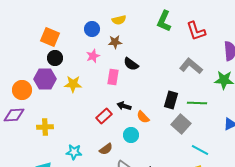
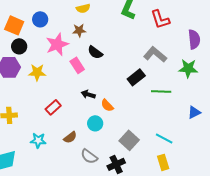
blue circle: (92, 29) -> (40, 19), moved
pink star: (93, 56) -> (57, 44), size x1.6
pink rectangle: (113, 77) -> (77, 65), turned -42
black rectangle: (171, 100) -> (136, 77), moved, turned 36
red rectangle: (104, 116) -> (53, 107), moved
gray square: (181, 124) -> (129, 140), moved

